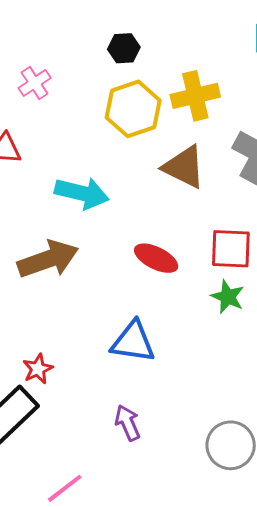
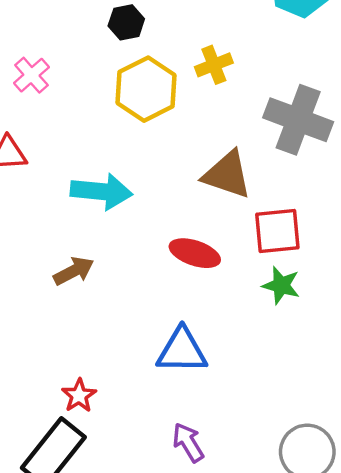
yellow cross: (195, 96) -> (214, 65), size x0.7
brown triangle: (184, 167) -> (227, 175), moved
brown arrow: (48, 259) -> (74, 271), size x0.6

